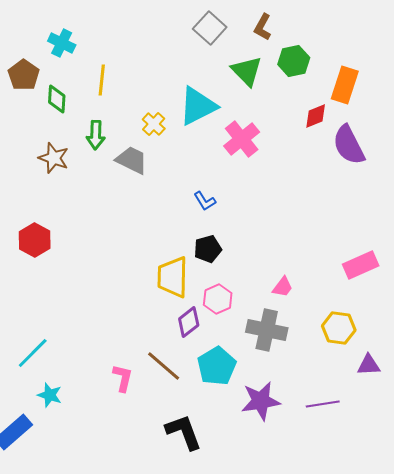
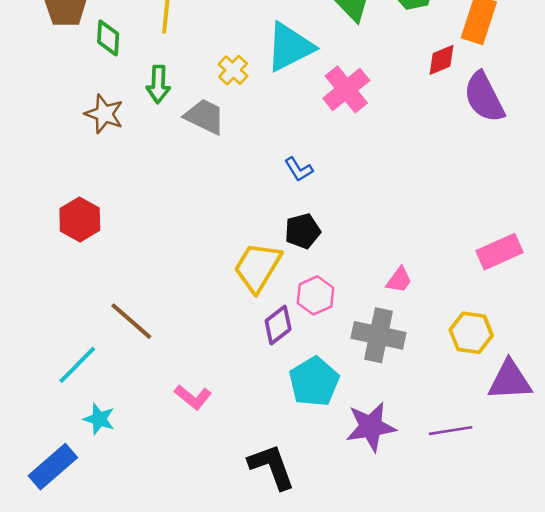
yellow trapezoid: (173, 277) -> (257, 267), turned 30
purple triangle: (369, 365) -> (510, 380), size x1.5
brown line: (164, 366) -> (131, 321), moved
pink L-shape: (123, 378) -> (193, 397), turned 116

